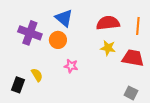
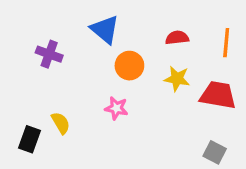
red semicircle: (108, 23) -> (177, 38), size x0.6
purple cross: (30, 33) -> (49, 54), size x0.7
orange circle: (58, 40) -> (129, 66), moved

